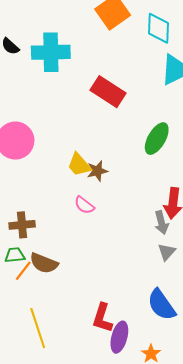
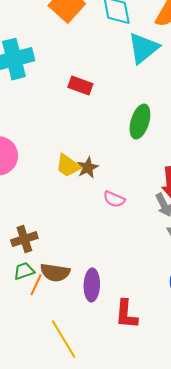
red rectangle: (108, 92) -> (80, 85), size x0.7
pink semicircle: (84, 205) -> (114, 199), moved
purple ellipse: (119, 337) -> (92, 285), moved

